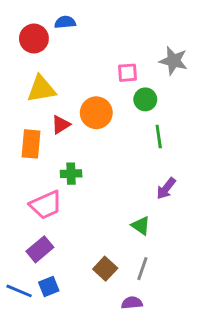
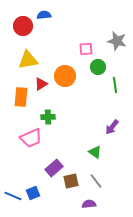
green line: (159, 137) -> (115, 85), moved
purple rectangle: (40, 249) -> (54, 168), moved
brown square: (105, 269) -> (71, 181), turned 35
gray line: (142, 269) -> (96, 181), turned -56

